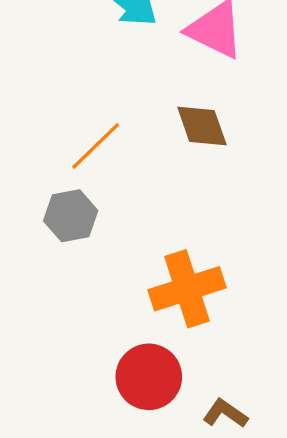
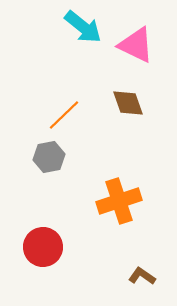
red circle: (149, 377) -> (43, 247), moved

